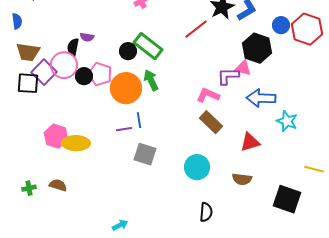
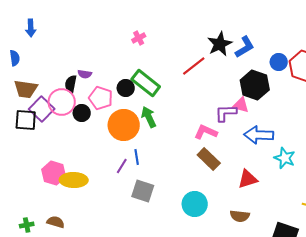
pink pentagon: (100, 74) -> (101, 98), moved
purple line: (124, 129) -> (122, 166), turned -49

